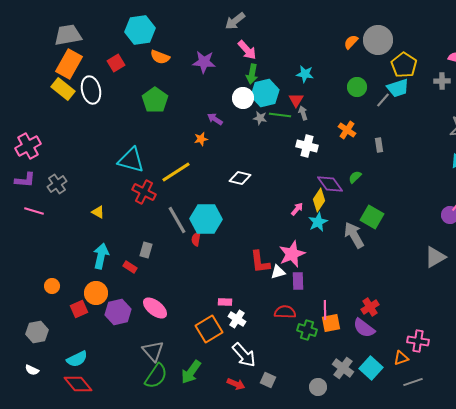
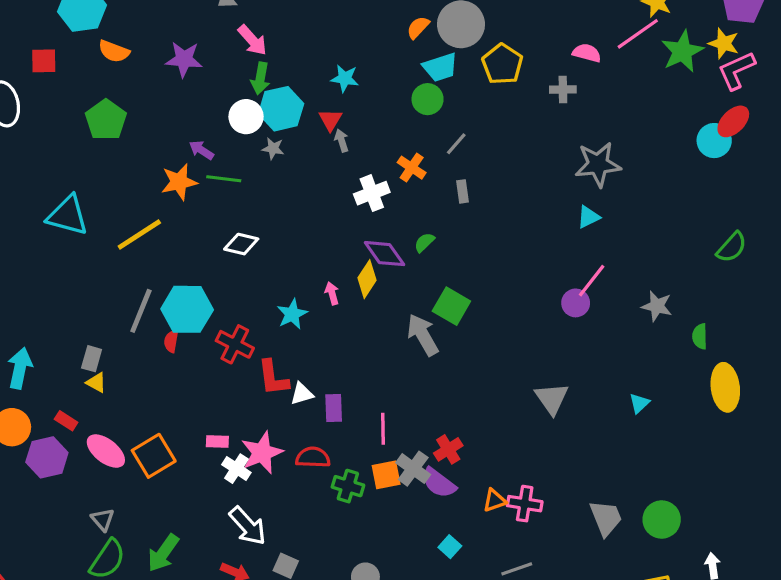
red square: (116, 63) -> (44, 61), turned 30
cyan trapezoid: (398, 88) -> (440, 67), moved
gray line: (383, 100) -> (456, 144), moved
green line: (280, 115) -> (224, 179), moved
orange star: (201, 139) -> (179, 182), size x1.6
white cross: (307, 146) -> (372, 193), moved, turned -35
red cross: (144, 192) -> (235, 344), moved
pink arrow: (297, 209) -> (332, 293), turned -56
yellow triangle: (98, 212) -> (96, 383), moved
gray line: (177, 220) -> (141, 311), turned 52
cyan star: (318, 222) -> (292, 314), moved
pink star: (292, 254) -> (262, 453), moved
gray triangle: (435, 257) -> (552, 398), moved, turned -35
red rectangle: (130, 267) -> (66, 421), moved
pink line: (325, 310) -> (383, 429), moved
orange square: (209, 329) -> (154, 456), moved
gray triangle: (153, 351) -> (103, 520), size x0.7
orange triangle: (401, 358) -> (494, 500), moved
gray cross: (343, 368) -> (413, 469), moved
cyan square: (371, 368) -> (450, 547), size x0.6

